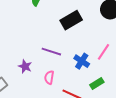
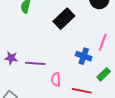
purple line: (51, 52) -> (35, 63), moved
purple star: (25, 66) -> (11, 58), moved

